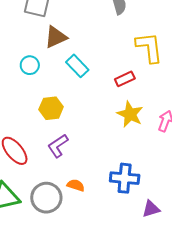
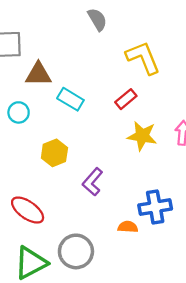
brown triangle: (56, 37) -> (38, 74), turned 40
purple L-shape: (58, 146) -> (93, 182), moved
orange semicircle: (76, 185) -> (128, 227), moved

